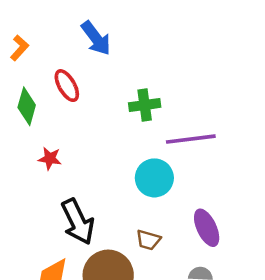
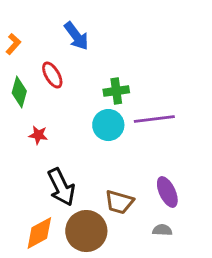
cyan circle: (154, 178) -> (108, 125), moved
brown trapezoid: (148, 240) -> (119, 202), size x1.4

